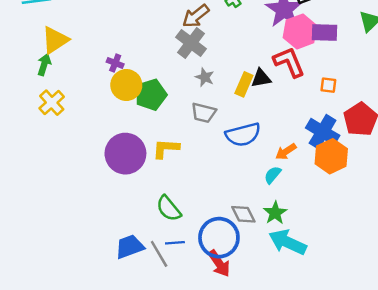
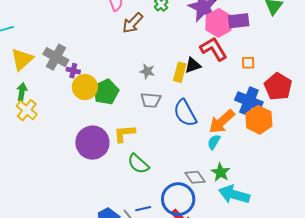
gray cross: (191, 43) -> (56, 57), moved
green arrow: (44, 65) -> (22, 92), moved
blue semicircle: (243, 135) -> (185, 113), turned 84
orange arrow: (286, 152) -> (222, 121), size x1.6
green semicircle: (169, 208) -> (138, 164), moved

